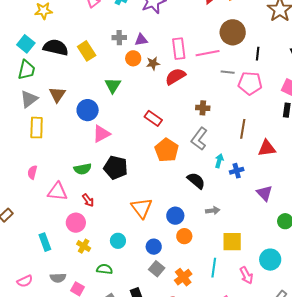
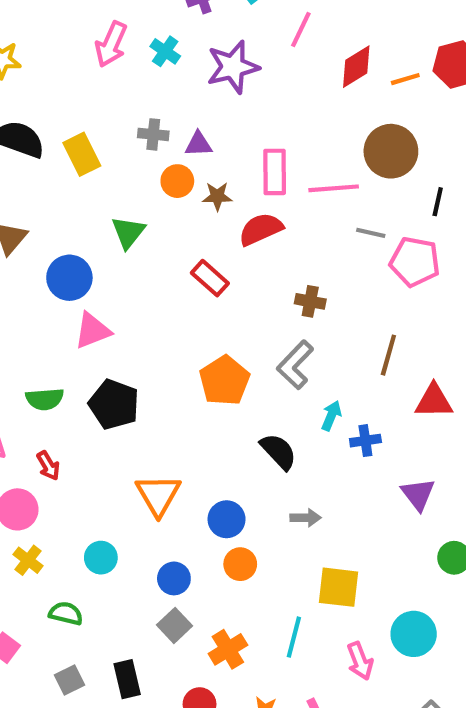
red rectangle: (153, 118) -> (210, 278), moved

